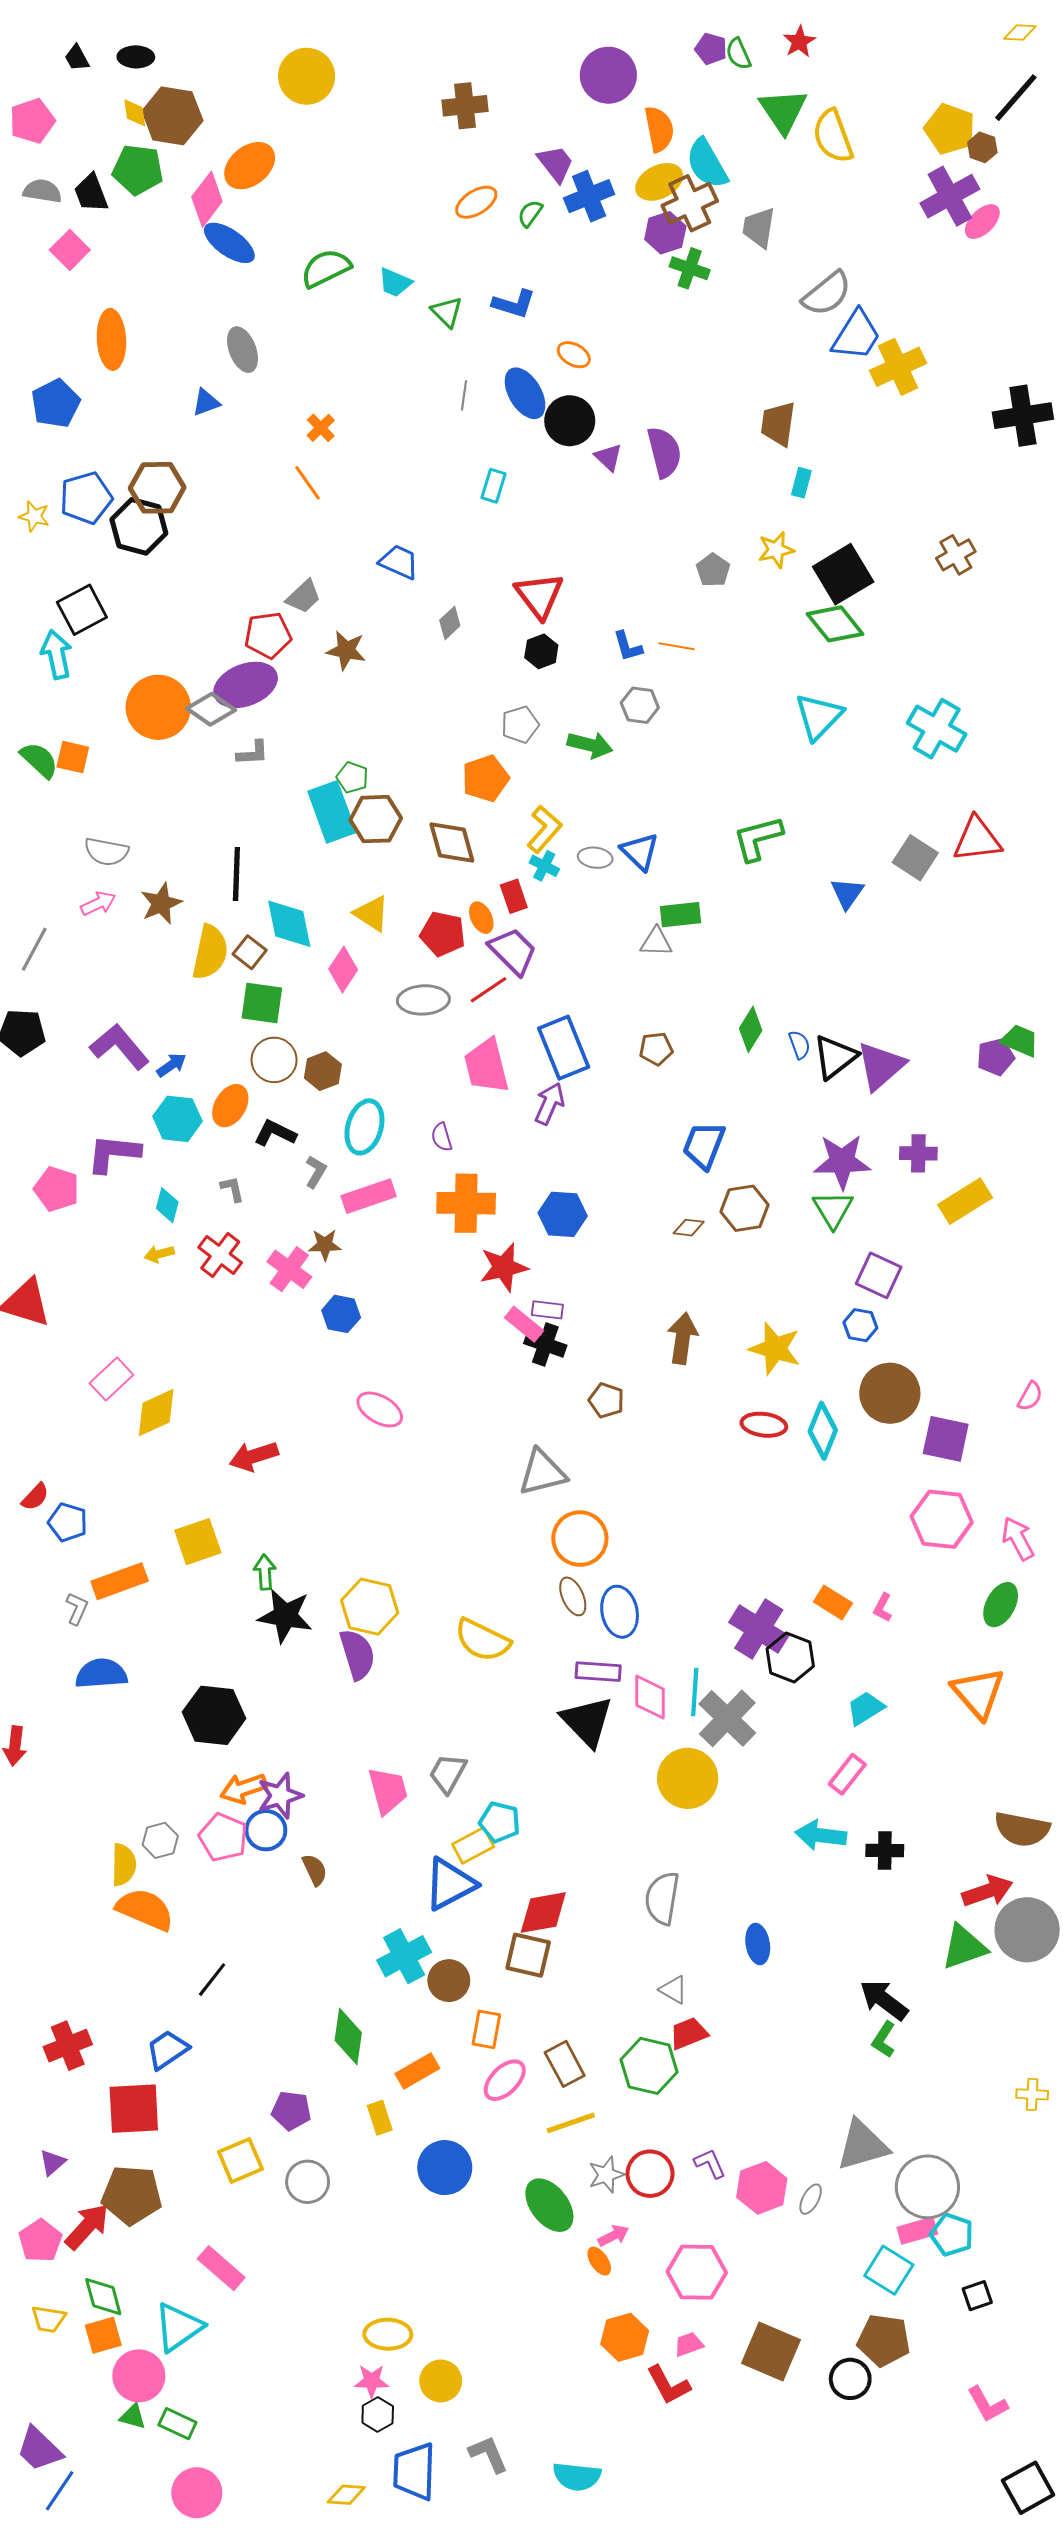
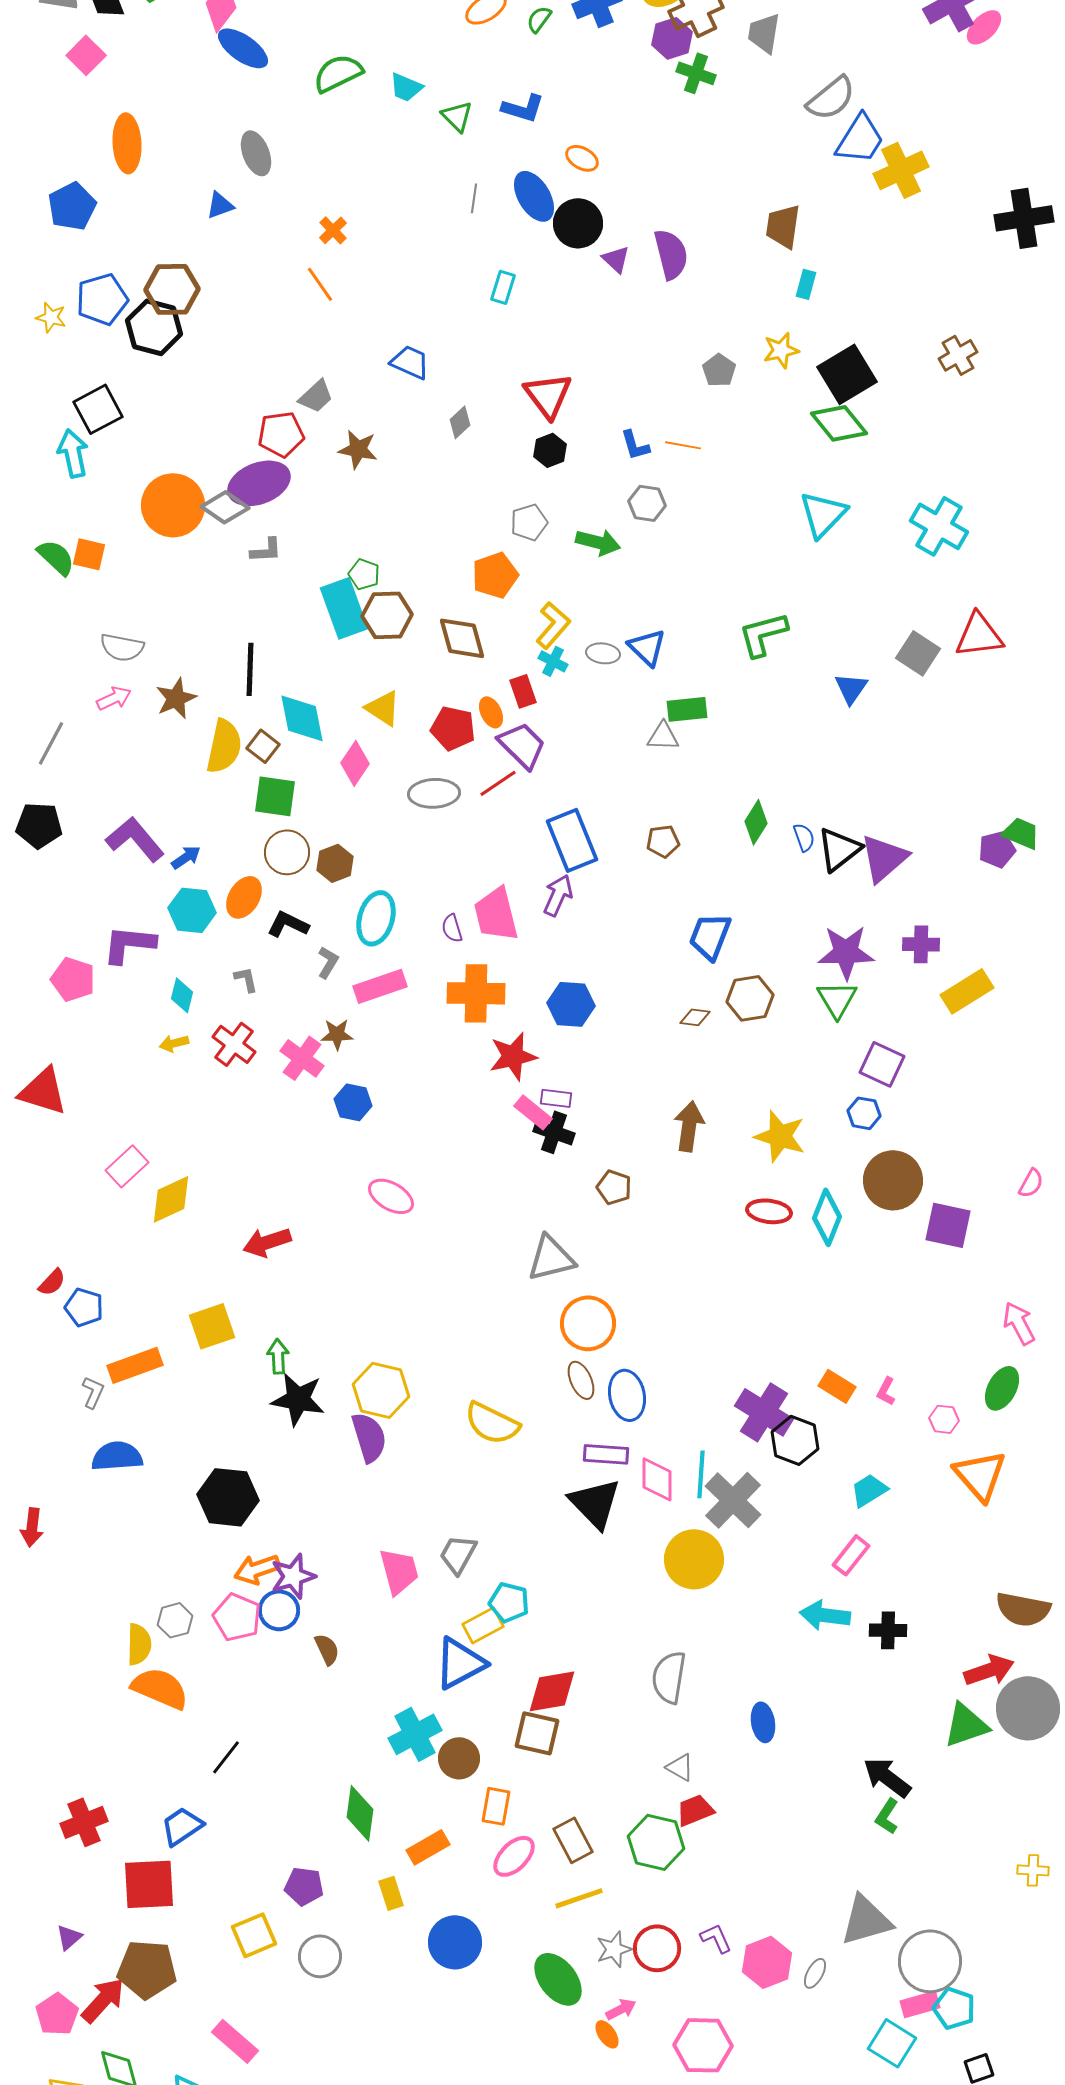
pink trapezoid: (486, 1066) -> (496, 914), moved
pink hexagon: (942, 1519) -> (944, 1419), moved, size x0.5

